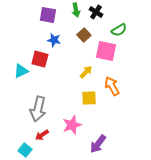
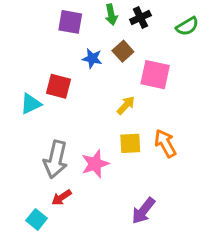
black cross: (96, 12) -> (140, 18), turned 32
green semicircle: (119, 30) -> (187, 26), moved
blue star: (54, 40) -> (92, 58), moved
orange arrow: (112, 86) -> (165, 143), moved
pink star: (72, 125) -> (95, 164), moved

